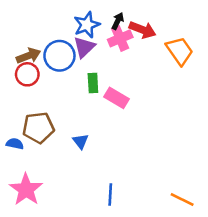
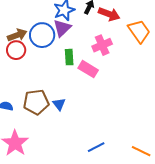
pink cross: (120, 38) -> (102, 45), moved
brown pentagon: (38, 128) -> (36, 102), moved
blue line: (110, 195) -> (96, 147), moved, turned 60

